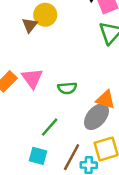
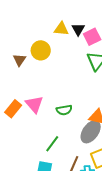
brown triangle: (30, 25) -> (19, 60), moved

